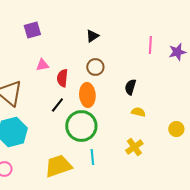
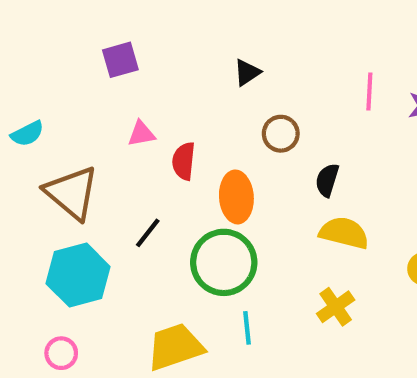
brown circle: (95, 67) -> (281, 134), moved
black line: (57, 105) -> (148, 233), moved
yellow semicircle: (138, 112) -> (344, 233), size x1.6

